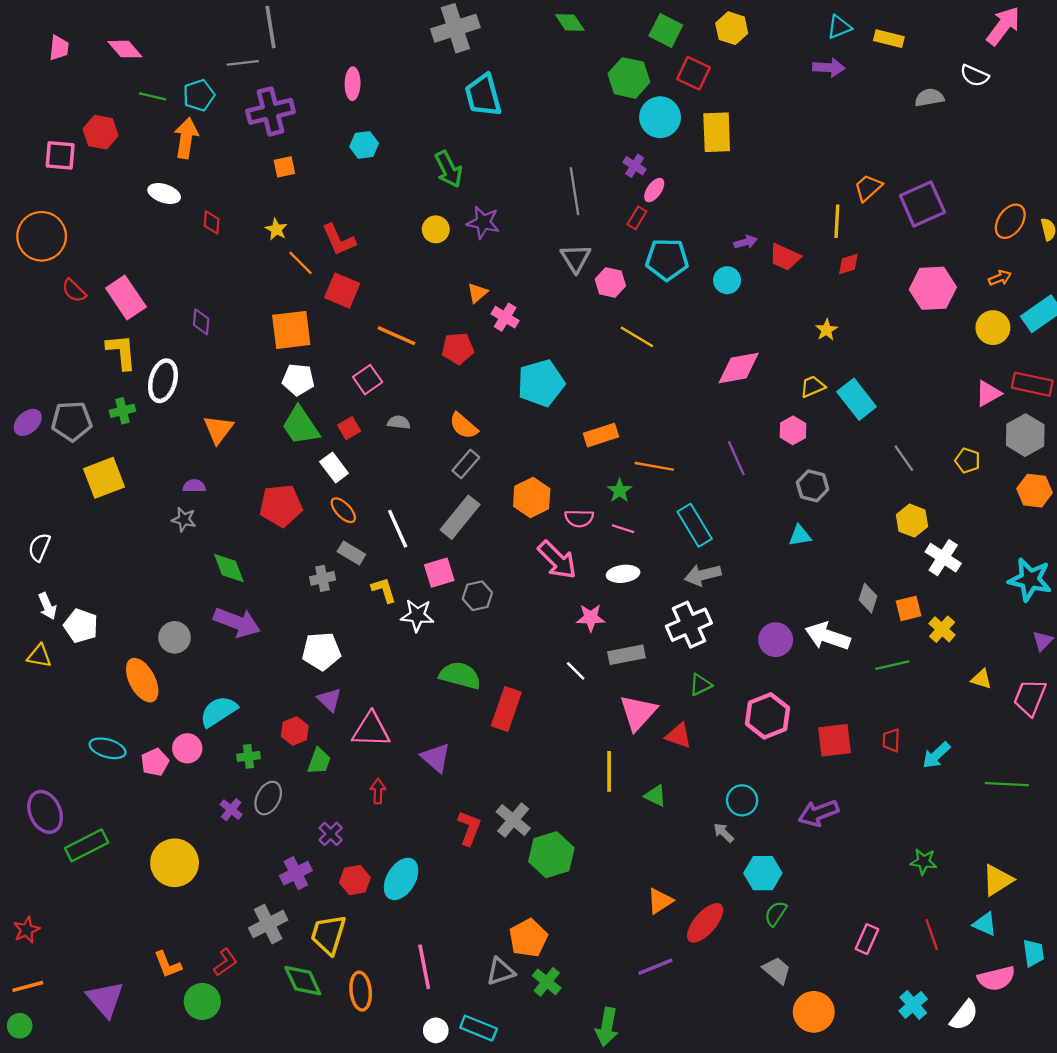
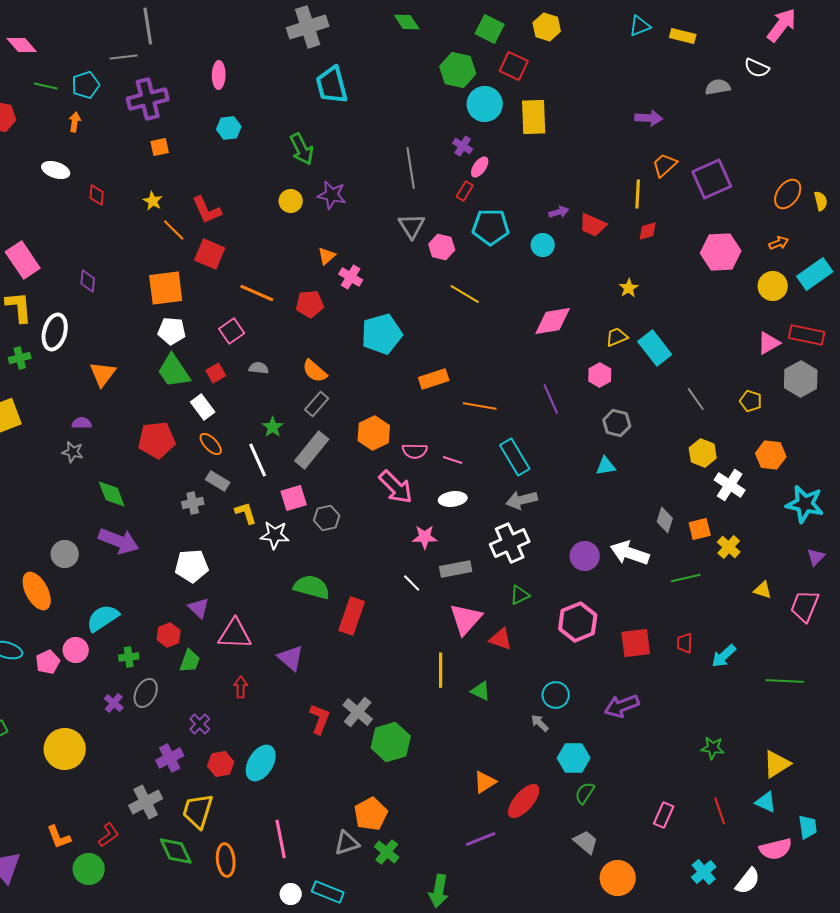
purple arrow: (829, 68) -> (649, 118), moved
orange arrow: (186, 138) -> (75, 122), size x0.6
green star: (620, 491) -> (273, 427), moved
orange hexagon: (1035, 491) -> (771, 455), moved

